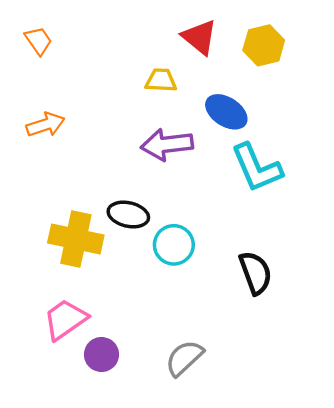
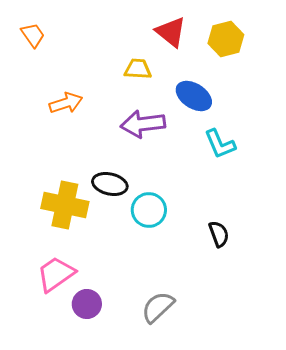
orange arrow: (45, 125) -> (66, 103), moved
cyan L-shape: (257, 168) -> (220, 144), size x0.7
black semicircle: (255, 273) -> (219, 234), size x0.7

